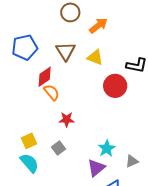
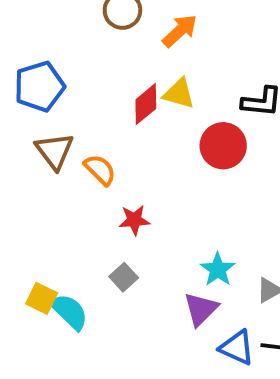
brown triangle: (66, 51) -> (54, 151), moved
red diamond: (45, 77) -> (146, 104), moved
yellow square: (29, 141) -> (42, 298), moved, turned -35

